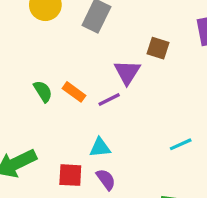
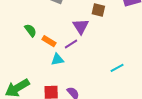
green semicircle: (43, 91) -> (30, 30), moved
cyan triangle: (100, 148) -> (57, 59), moved

